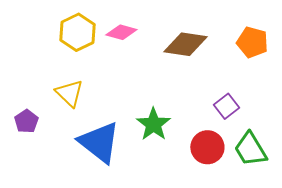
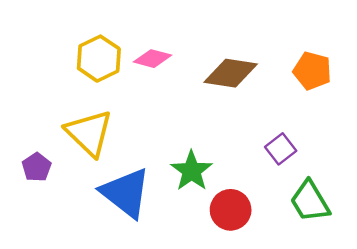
yellow triangle: (69, 93) -> (89, 133), size x1.4
red circle: (207, 147) -> (231, 210), moved

